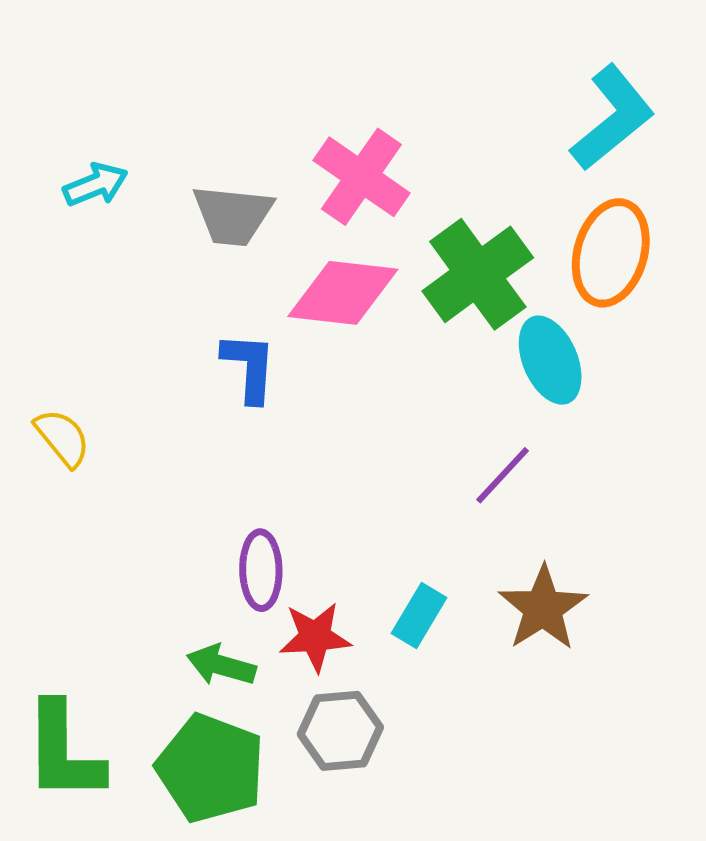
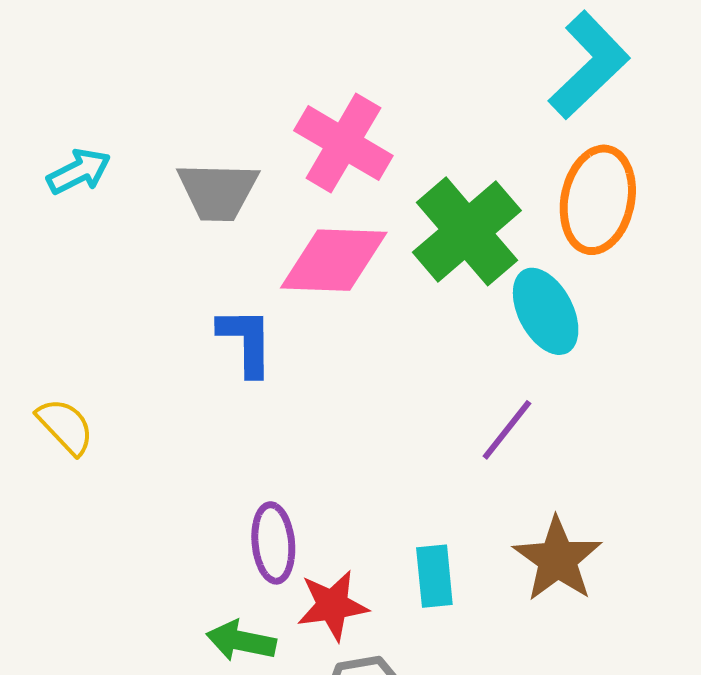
cyan rectangle: (419, 616) -> (434, 576), turned -32

